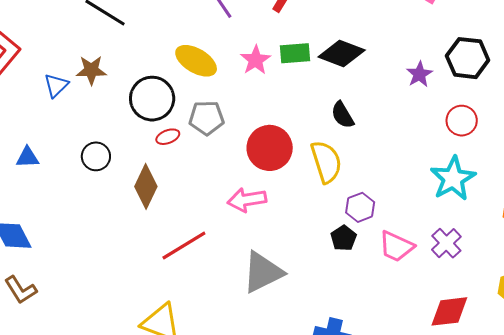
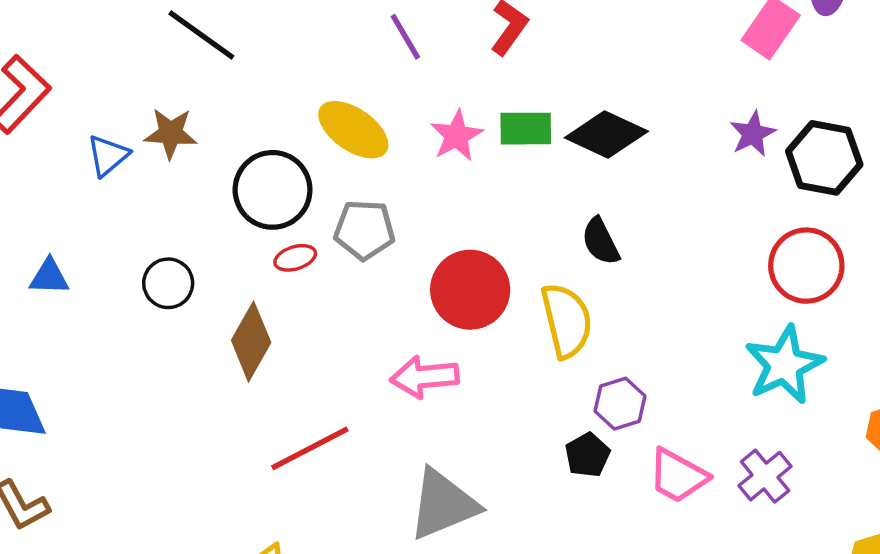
purple star: (419, 74) -> (753, 134), moved
red circle: (462, 121) -> (806, 266), size x1.4

